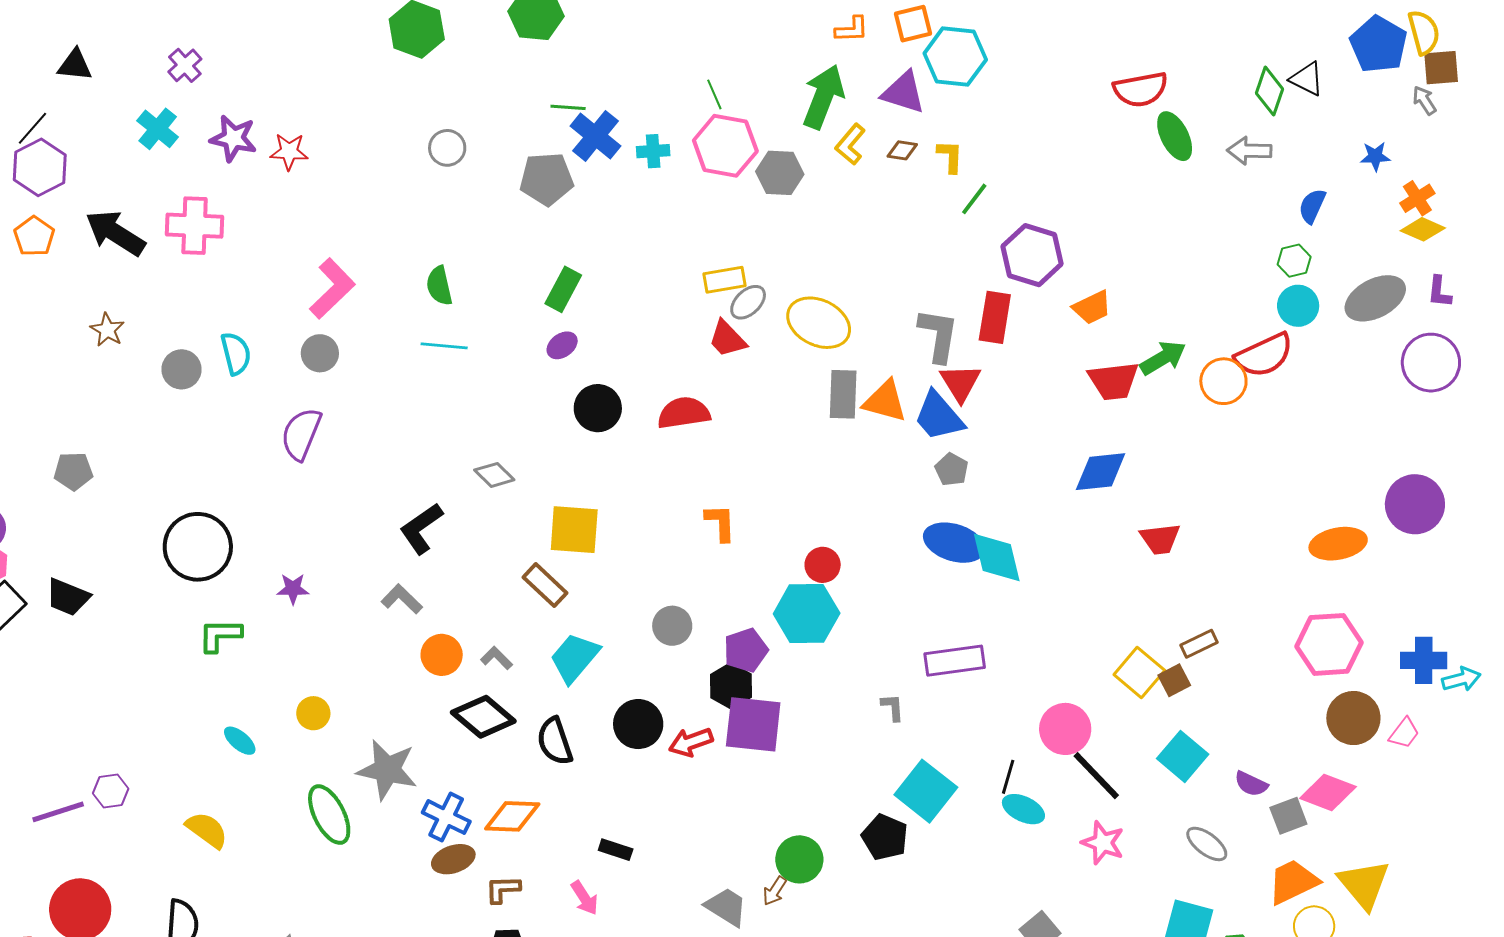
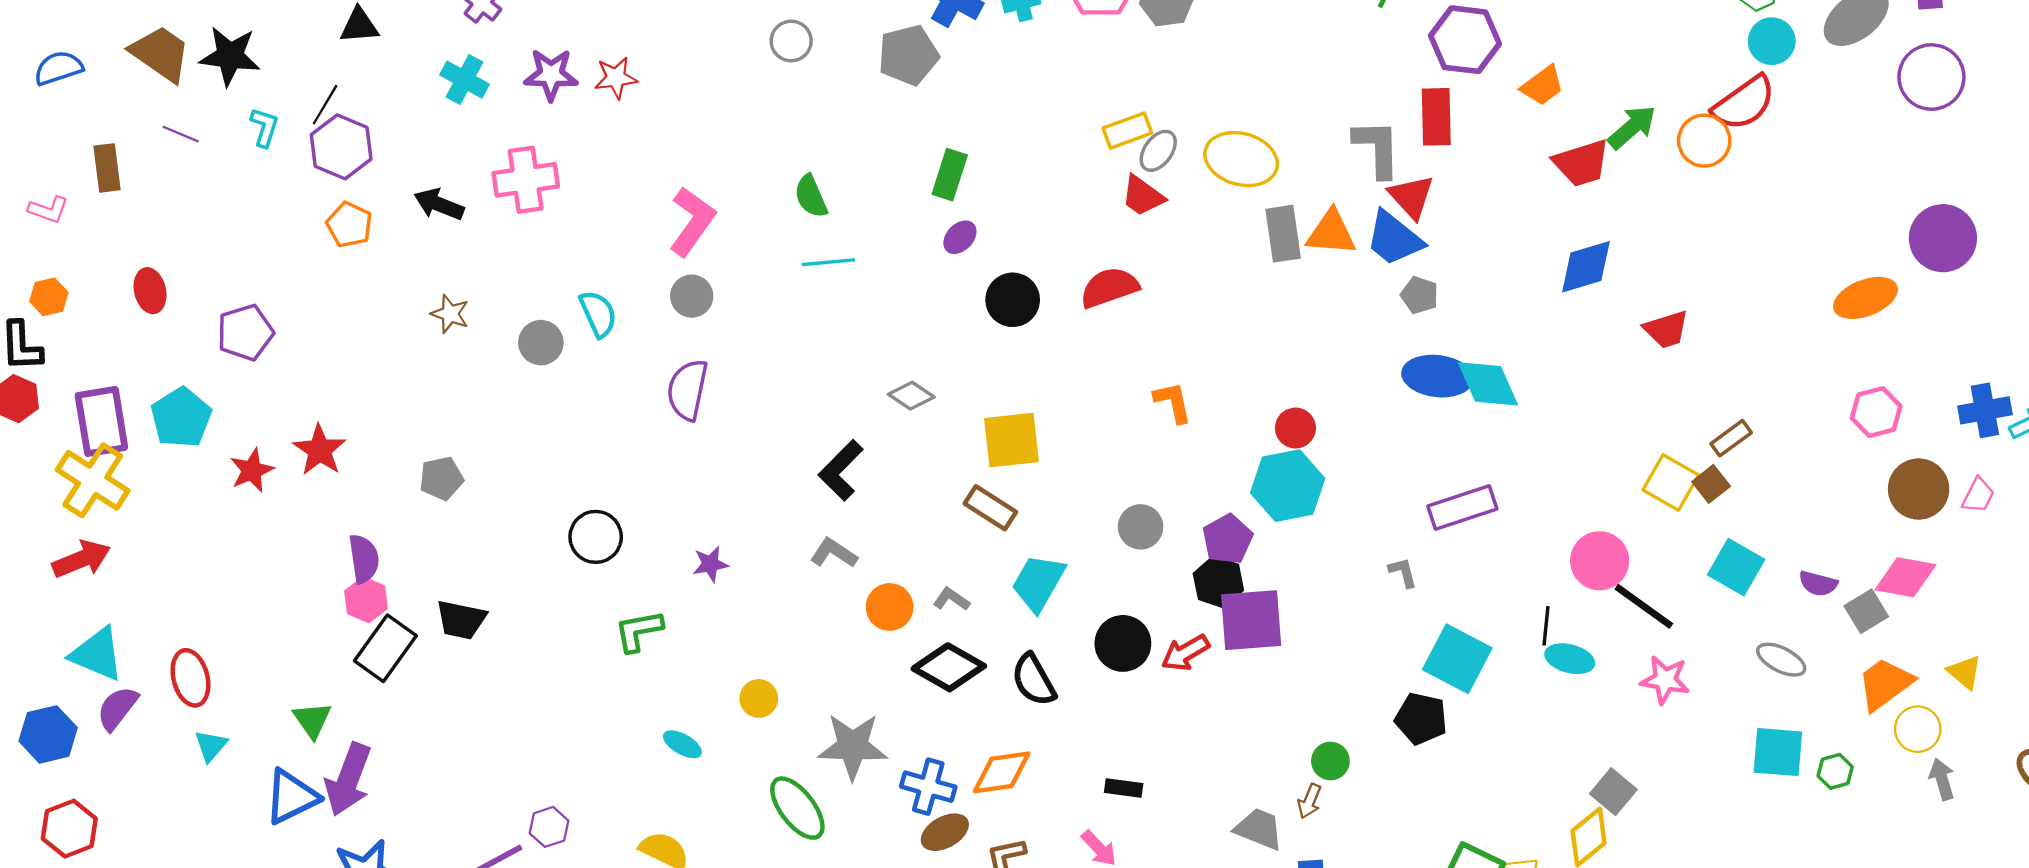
black arrow: (115, 233) -> (439, 204), size x0.7
black circle: (198, 547) -> (596, 537), size x0.7
pink hexagon: (1329, 644) -> (1876, 412), size x0.7
green circle: (799, 859) -> (1330, 761), size x0.7
yellow triangle: (1364, 884) -> (1965, 672), size x0.6

